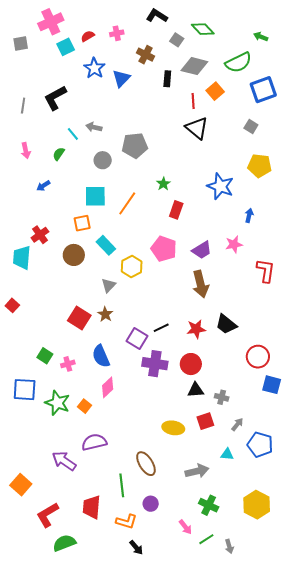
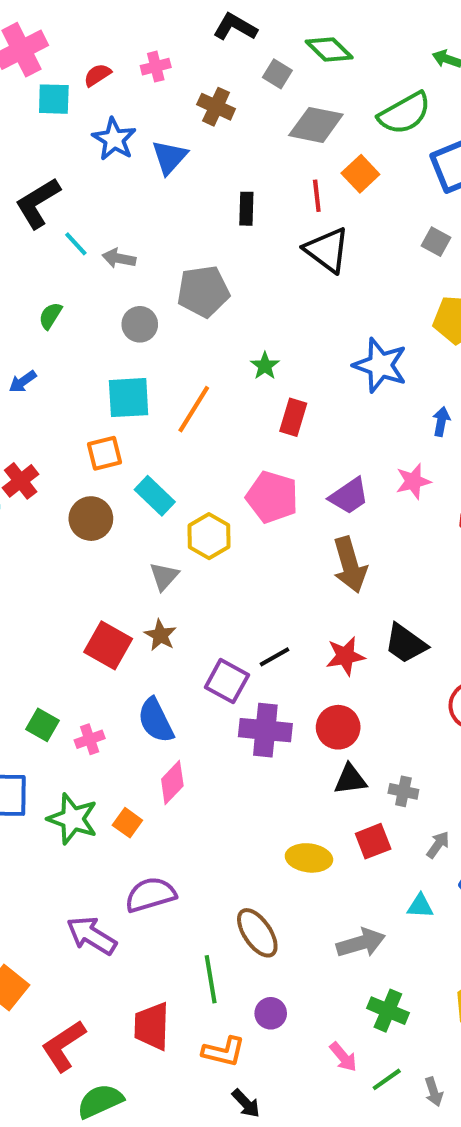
cyan square: (66, 47) -> (54, 99), turned 30
black rectangle: (167, 79) -> (246, 209), moved
cyan line: (73, 134) -> (76, 244), moved

